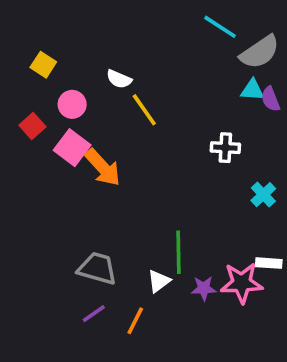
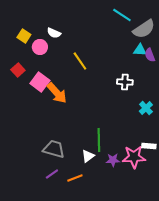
white semicircle: (119, 79) -> (54, 33), moved
pink circle: (72, 104) -> (40, 47), moved
orange line: (135, 321) -> (75, 178), turned 42

